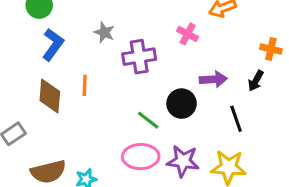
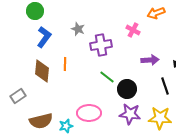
black circle: (182, 104) -> (127, 89), moved
green line: (148, 120) -> (107, 77), moved
pink ellipse: (141, 157) -> (89, 113), moved

